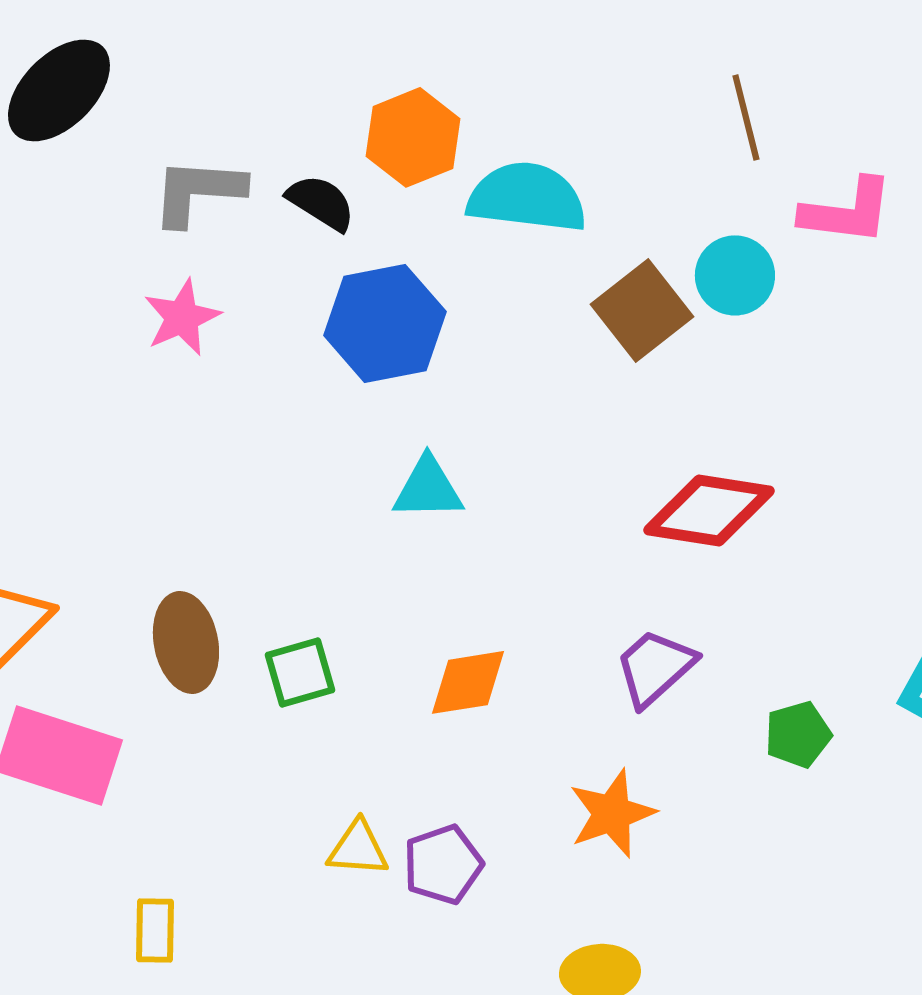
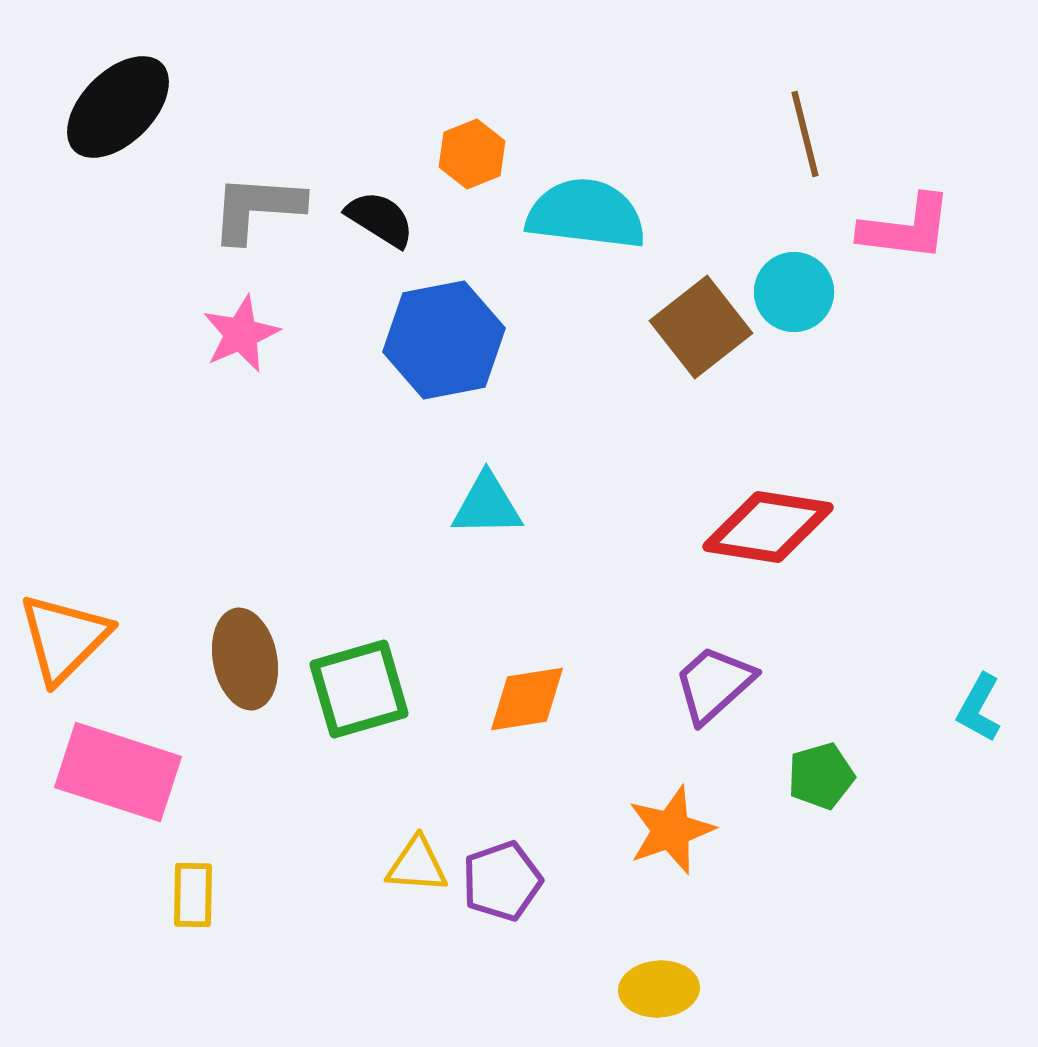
orange hexagon: (413, 137) -> (472, 154), size x0.7
green square: (300, 672) -> (359, 689), size x1.4
green pentagon: (798, 734) -> (821, 776), moved
yellow rectangle: (155, 930) -> (193, 895), moved

